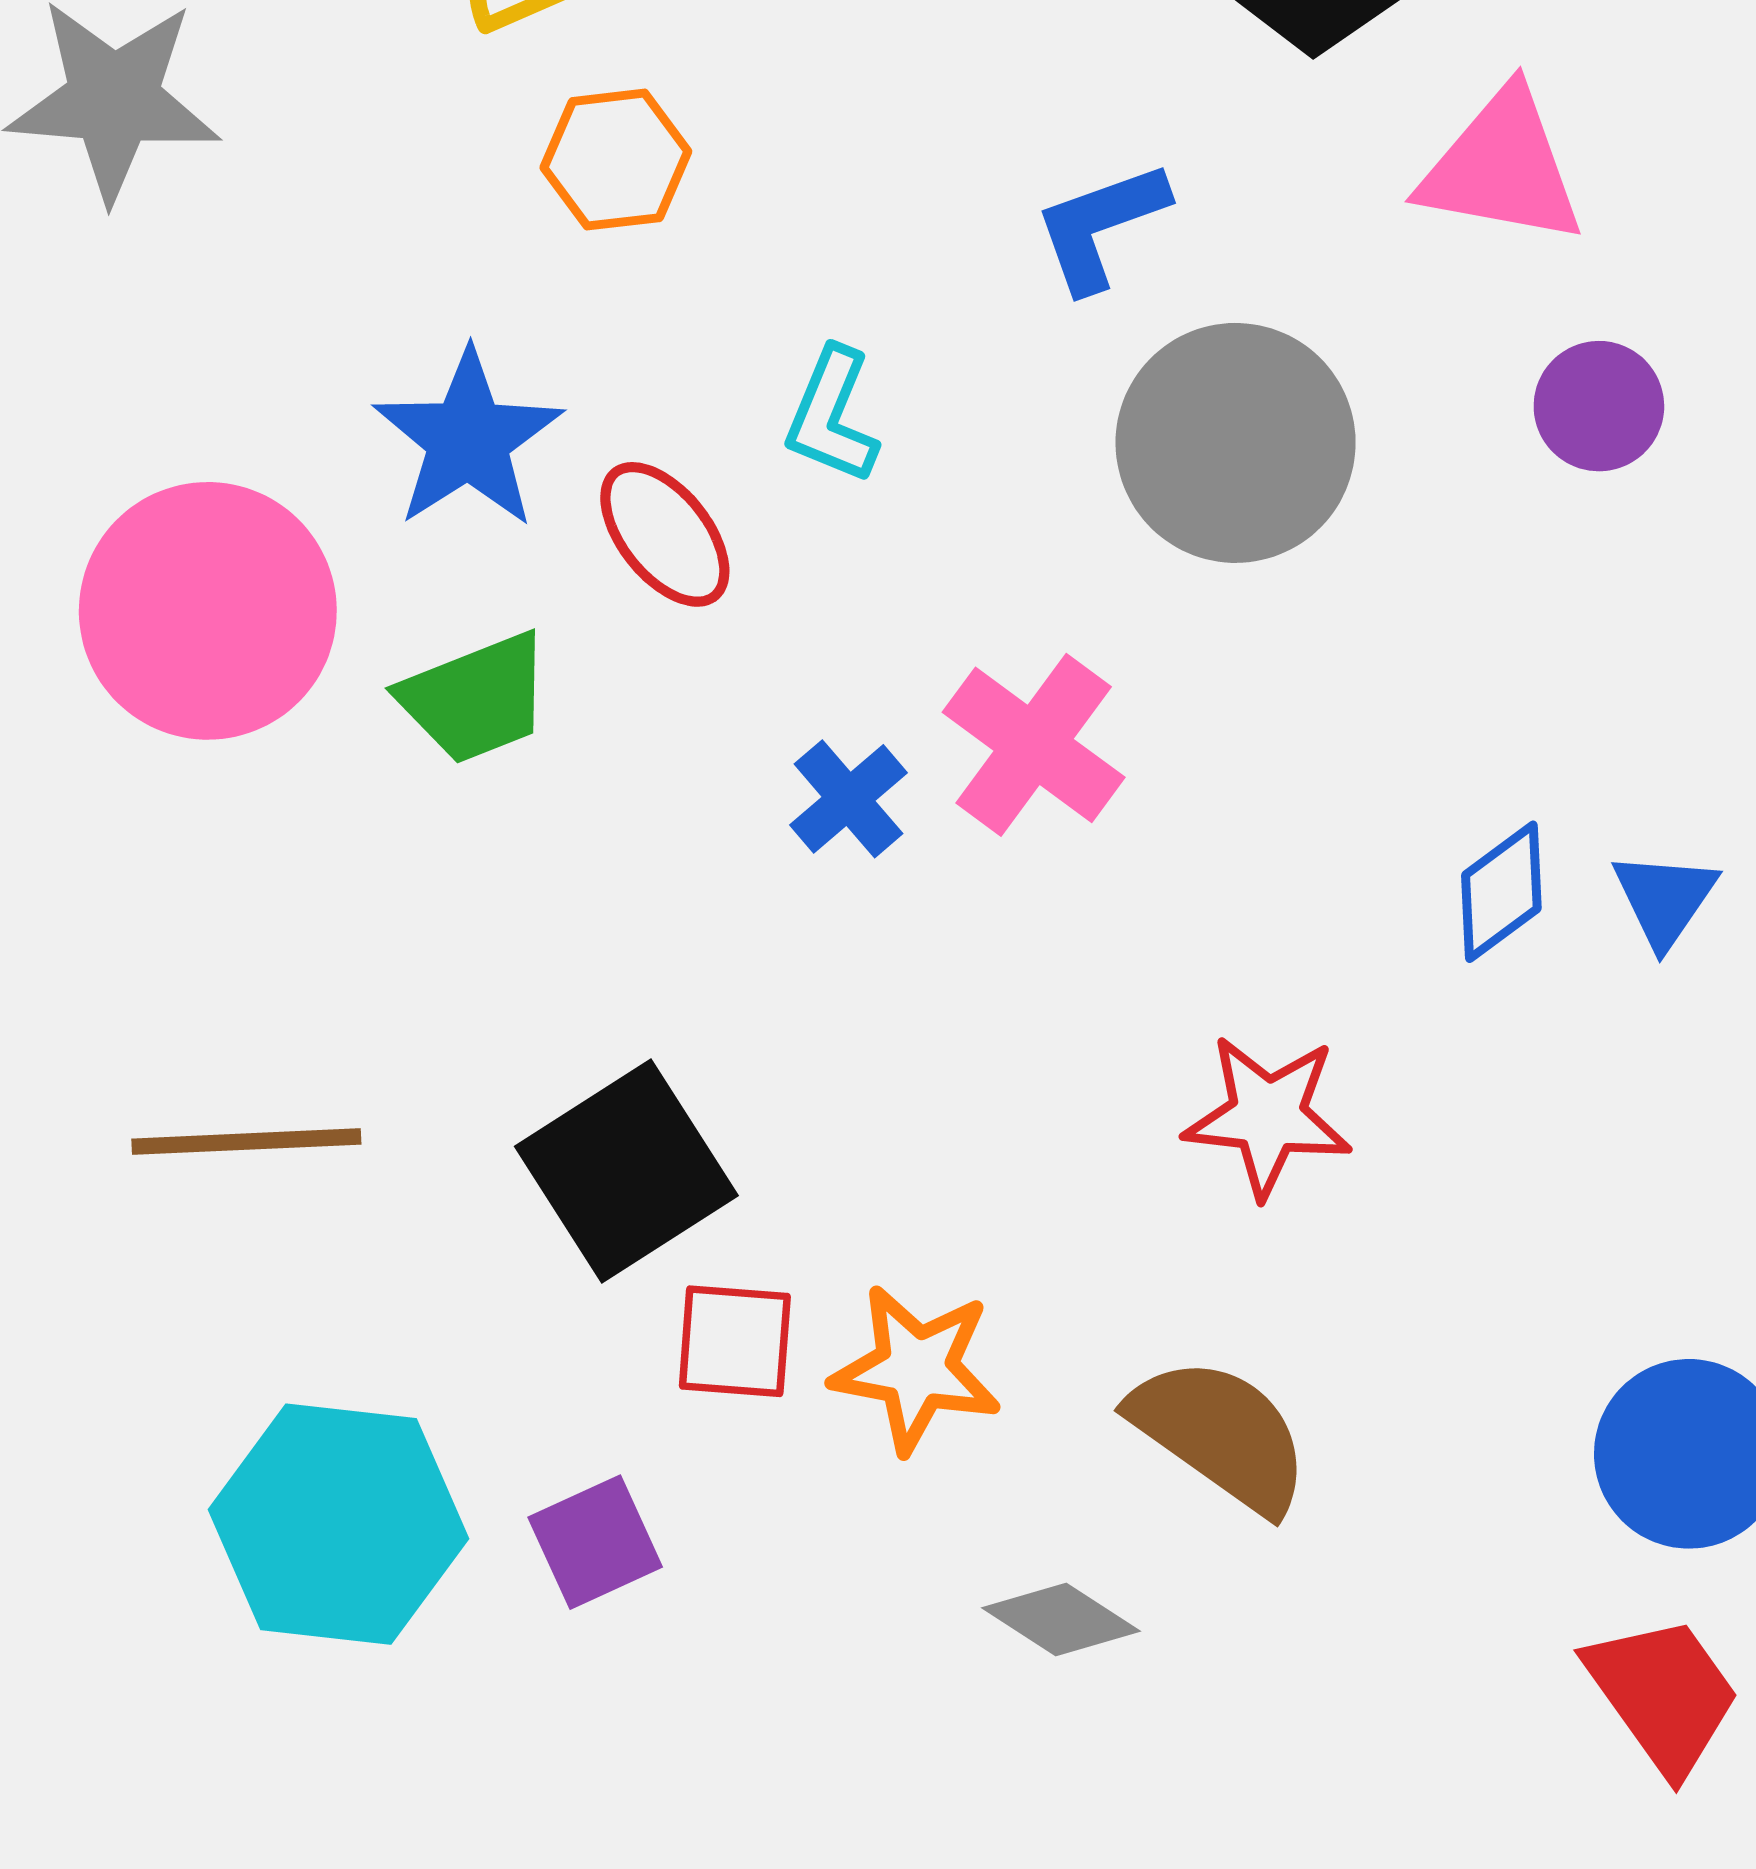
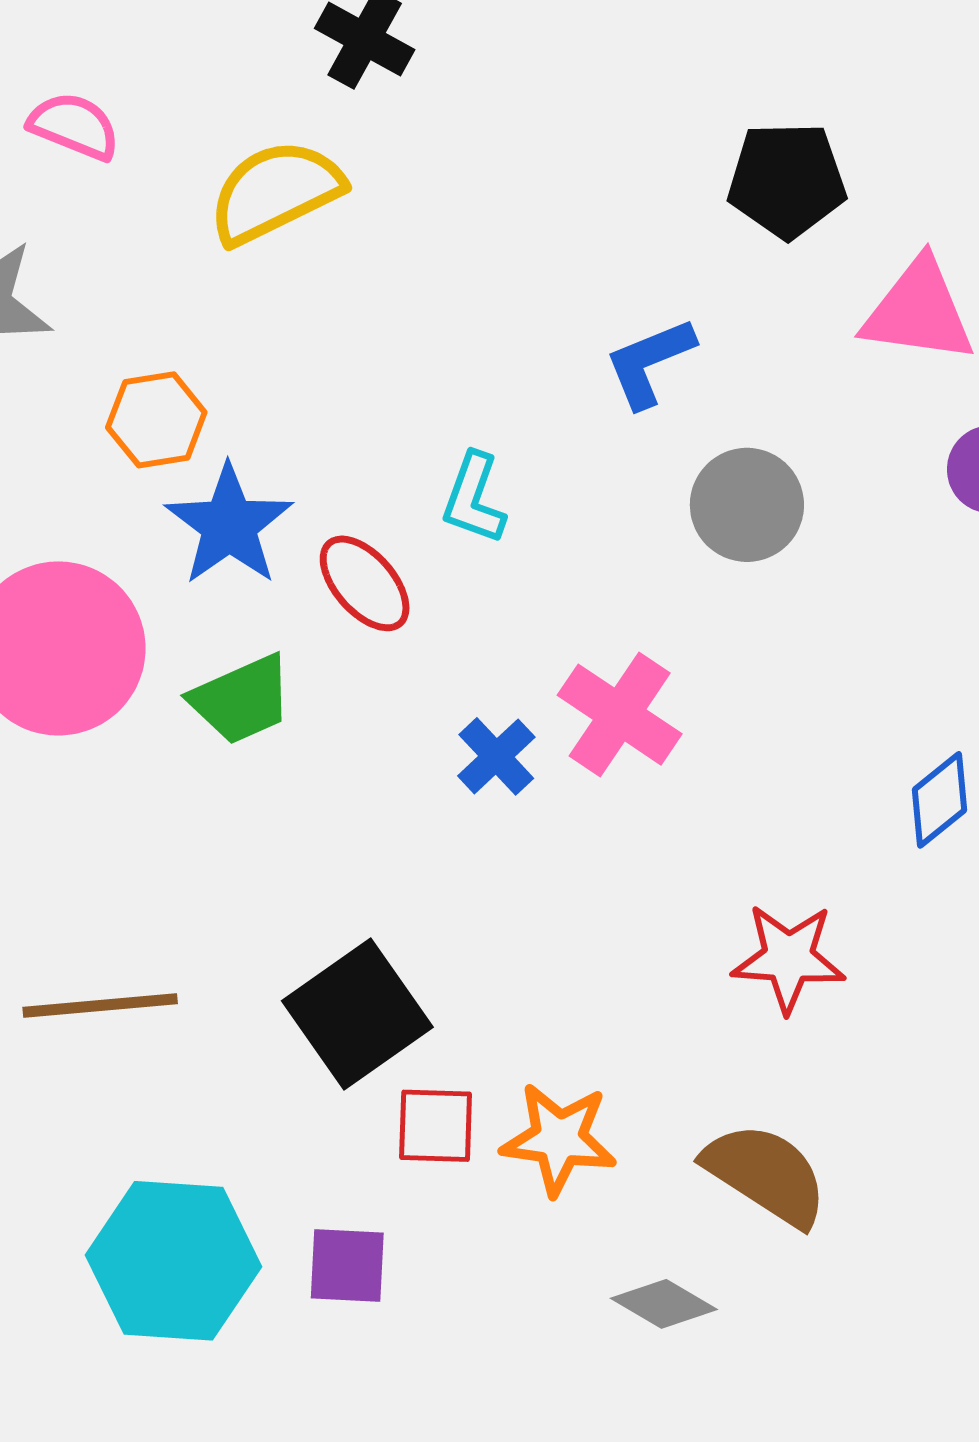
orange hexagon: (616, 160) -> (156, 420), moved
gray circle: (1236, 443) -> (747, 505), size x0.7
purple square: (595, 1542) -> (347, 1265), turned 30

